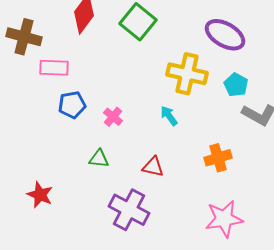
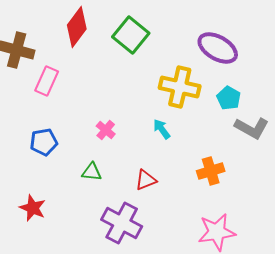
pink rectangle: (54, 68) -> (47, 81), turned -68
blue pentagon: (72, 105) -> (44, 142), moved
red triangle: (153, 167) -> (146, 180), turned -35

